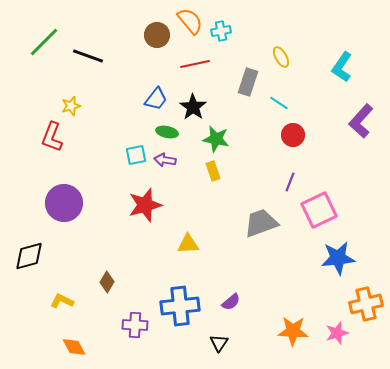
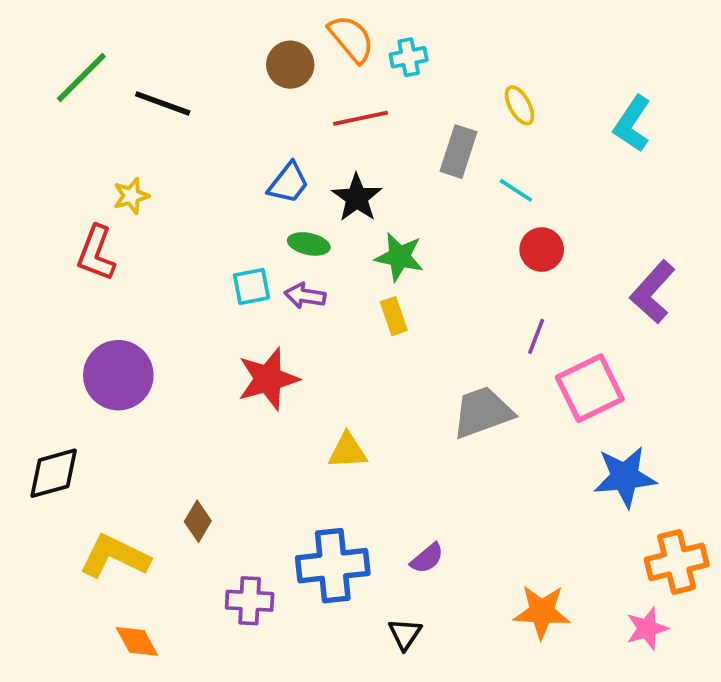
purple L-shape: (361, 121) -> (653, 292), moved
yellow L-shape: (62, 301) -> (115, 556), size x1.6
pink star: (337, 333) -> (647, 628), moved

